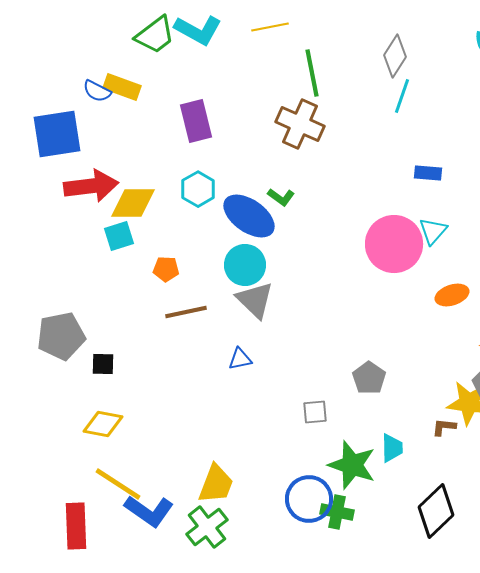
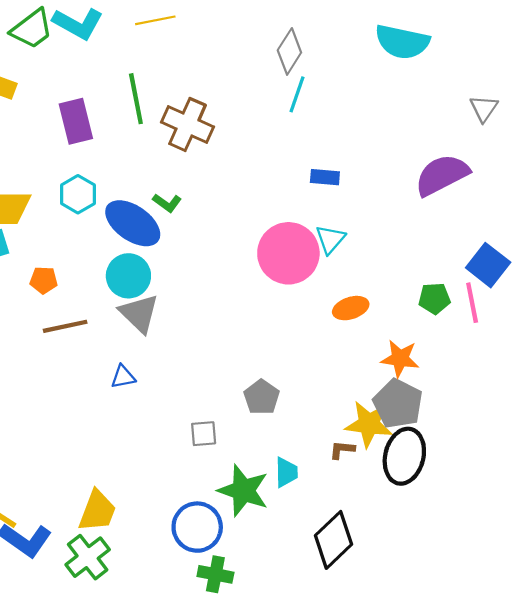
green line: (312, 73) -> (136, 99), moved
green cross: (337, 512) -> (215, 574), moved

